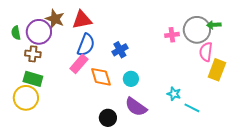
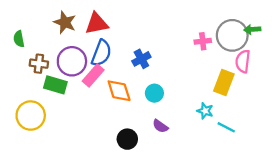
purple circle: (39, 32) -> (72, 61), moved
yellow rectangle: (217, 70) -> (224, 83), moved
green rectangle: (33, 79) -> (55, 85), moved
purple semicircle: (136, 107) -> (160, 126), size x0.6

